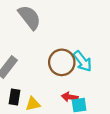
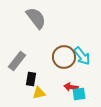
black rectangle: (14, 97) -> (31, 79), moved

